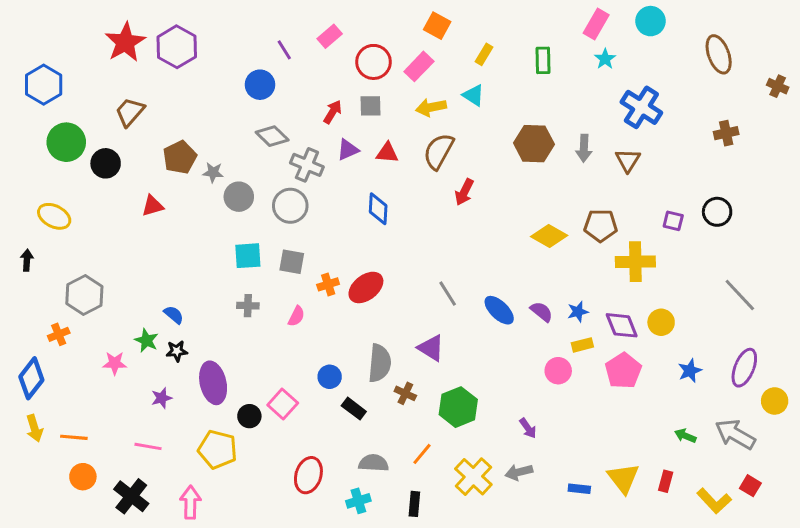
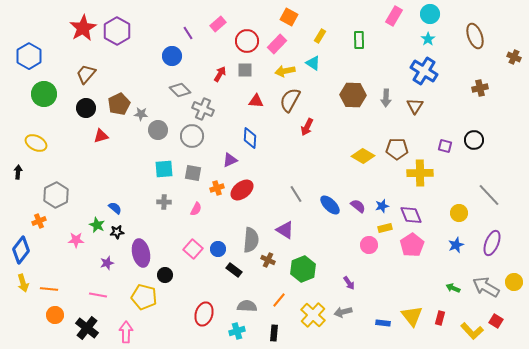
cyan star: (605, 59) -> (428, 39), moved
purple triangle: (348, 150) -> (230, 160), moved
black circle: (106, 163) -> (86, 108), moved
yellow circle: (661, 322) -> (459, 213), moved
yellow circle: (775, 401) -> (514, 282), moved
pink square: (283, 404) -> (193, 249), moved

